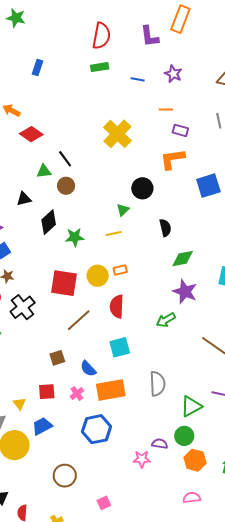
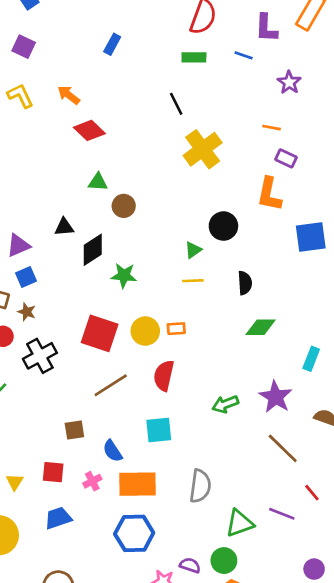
blue line: (138, 79) -> (244, 55), moved
black line: (65, 159) -> (176, 104), moved
orange L-shape: (172, 159) -> (269, 194), turned -80
black triangle: (24, 199) -> (64, 227), moved
yellow line: (114, 233) -> (193, 281), moved
purple star: (185, 292) -> (276, 397), moved
blue trapezoid: (42, 426) -> (58, 518), moved
blue hexagon: (97, 429) -> (134, 533), moved

